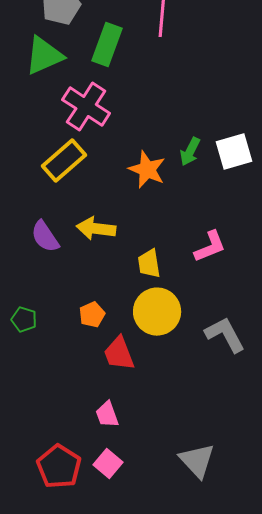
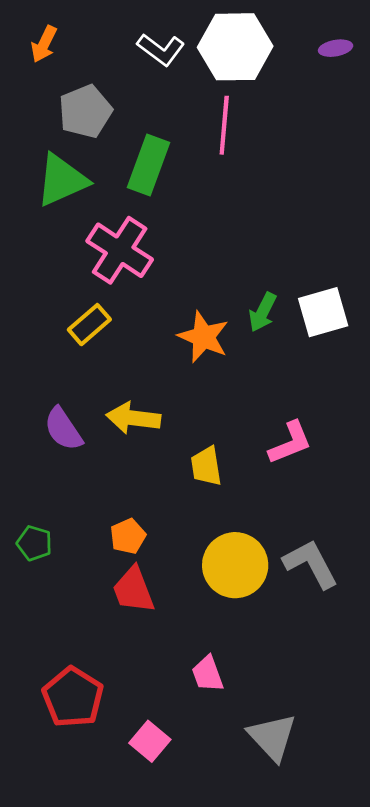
yellow rectangle: (64, 161) -> (89, 325), size x0.7
yellow circle: (157, 312) -> (235, 565), moved
red trapezoid: (119, 354) -> (133, 590), moved
pink trapezoid: (107, 415) -> (208, 674), moved
red pentagon: (59, 467) -> (73, 697), moved

